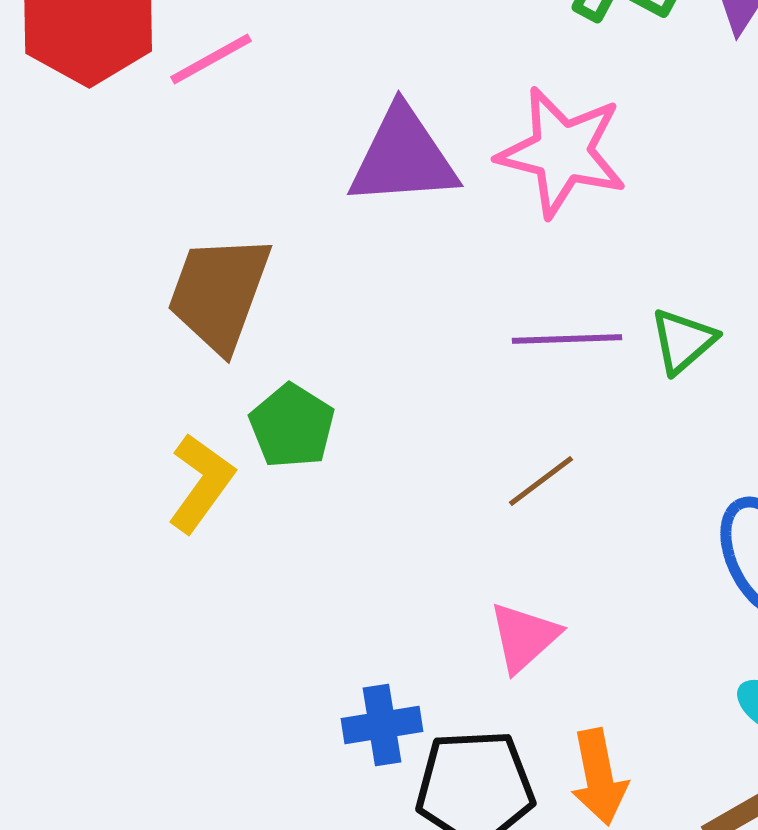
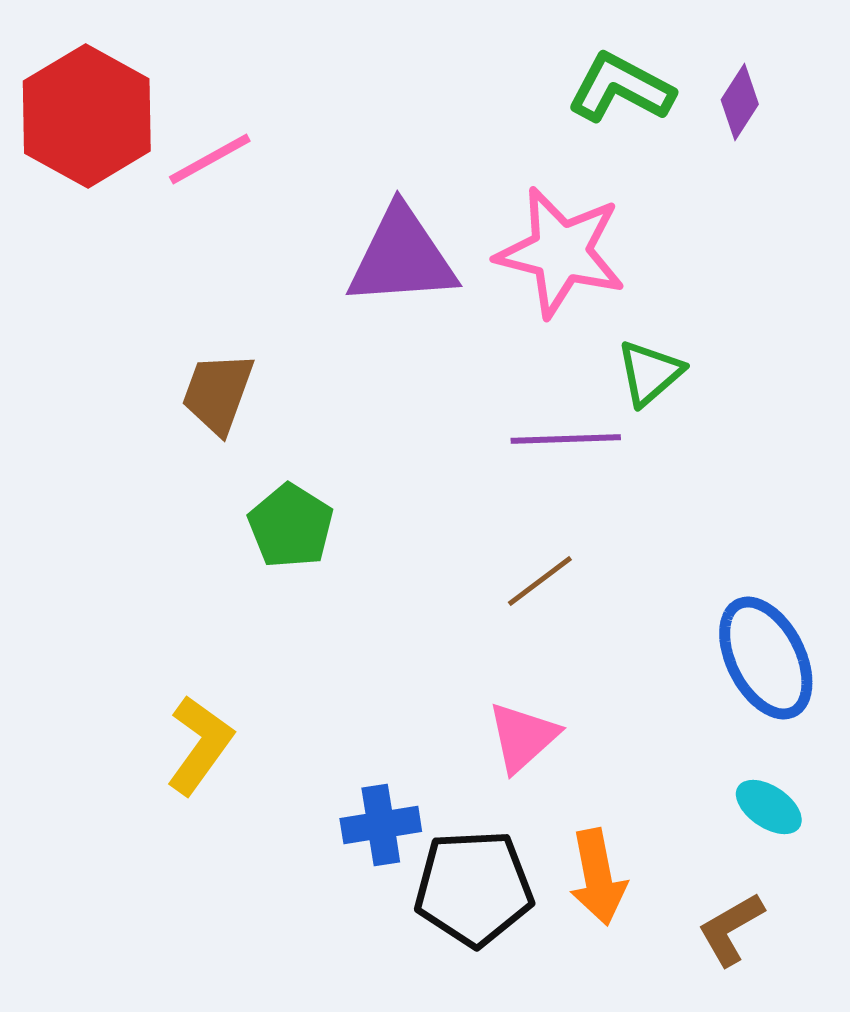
brown trapezoid: (219, 293) -> (218, 393), size x0.7
green triangle: (683, 341) -> (650, 373), moved
yellow L-shape: (201, 483) -> (200, 745), moved

